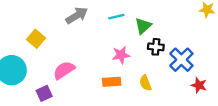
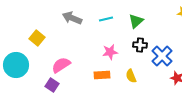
gray arrow: (77, 15) -> (72, 18), turned -126
green triangle: (143, 26) -> (136, 21), moved
purple square: (44, 93) -> (52, 85), moved, turned -32

